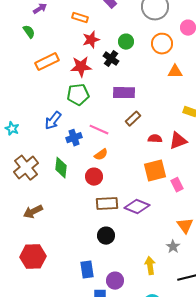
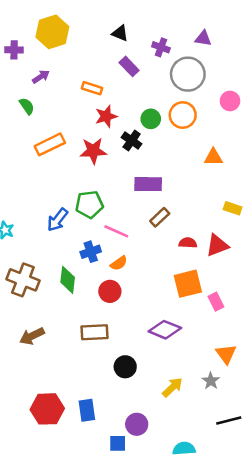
orange circle: (162, 44) -> (183, 115), moved
green pentagon: (78, 95) -> (89, 204), moved
blue cross: (74, 138) -> (91, 252), moved
brown cross: (26, 168) -> (23, 280), turned -30
brown rectangle: (107, 204) -> (95, 332), moved
red hexagon: (33, 257) -> (47, 409), moved
yellow arrow: (150, 266) -> (172, 387), moved, turned 54
blue rectangle: (87, 270) -> (87, 410), moved

